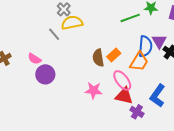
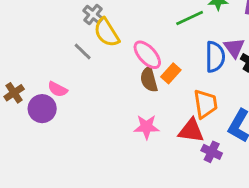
yellow semicircle: (72, 23) -> (107, 33), turned -105
orange trapezoid: (139, 62) -> (205, 104), moved, turned -35
purple circle: (45, 74) -> (42, 109), moved
pink ellipse: (122, 80) -> (147, 55), moved

